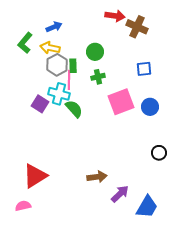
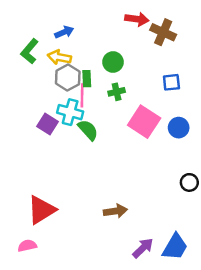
pink square: (121, 102) -> (144, 122), turned -36
purple arrow: (120, 194) -> (143, 248), moved

